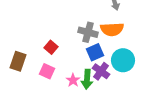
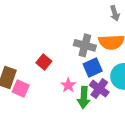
pink square: (47, 71) -> (21, 89), moved
pink star: (73, 80) -> (68, 85), moved

